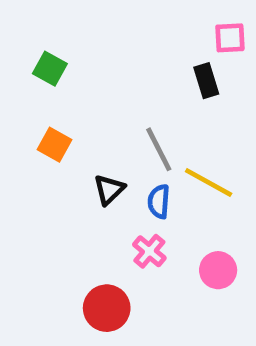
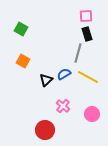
pink square: (230, 38) -> (86, 16), moved
gray line: (159, 149) -> (78, 53), moved, turned 42
blue semicircle: (159, 201) -> (64, 74), moved, turned 56

